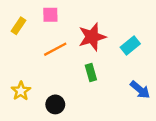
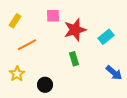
pink square: (50, 15) -> (53, 16), moved
orange line: (55, 49) -> (27, 45), moved

